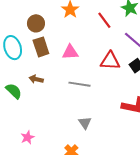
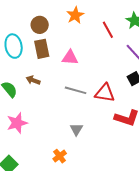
red triangle: (110, 61) -> (105, 93), moved
pink star: (27, 137) -> (17, 123), moved, size x1.5

